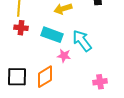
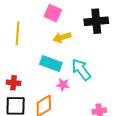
red cross: (21, 28) -> (14, 83), moved

